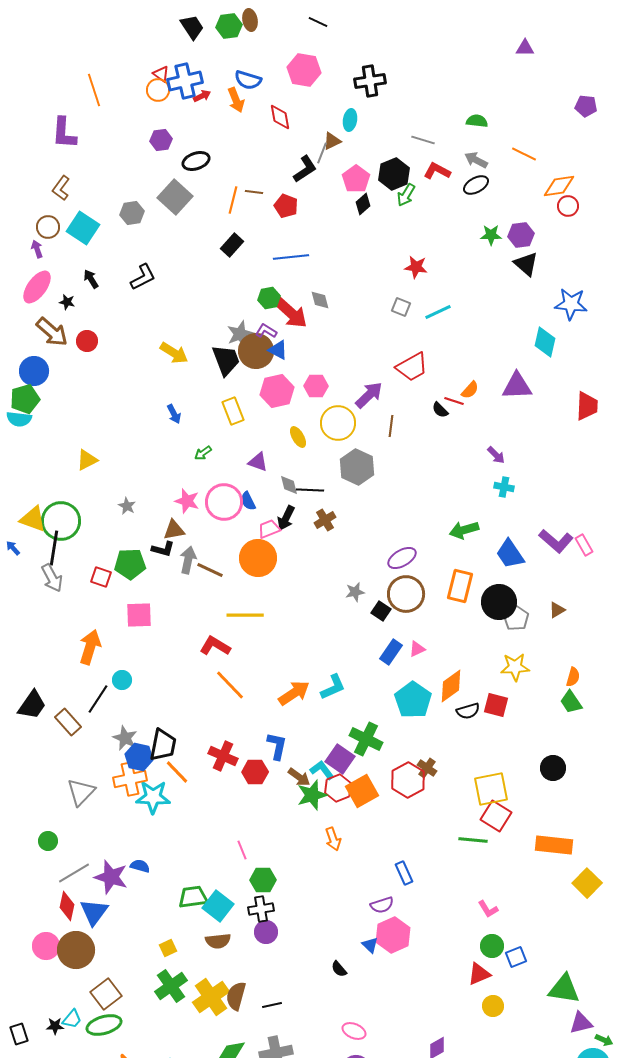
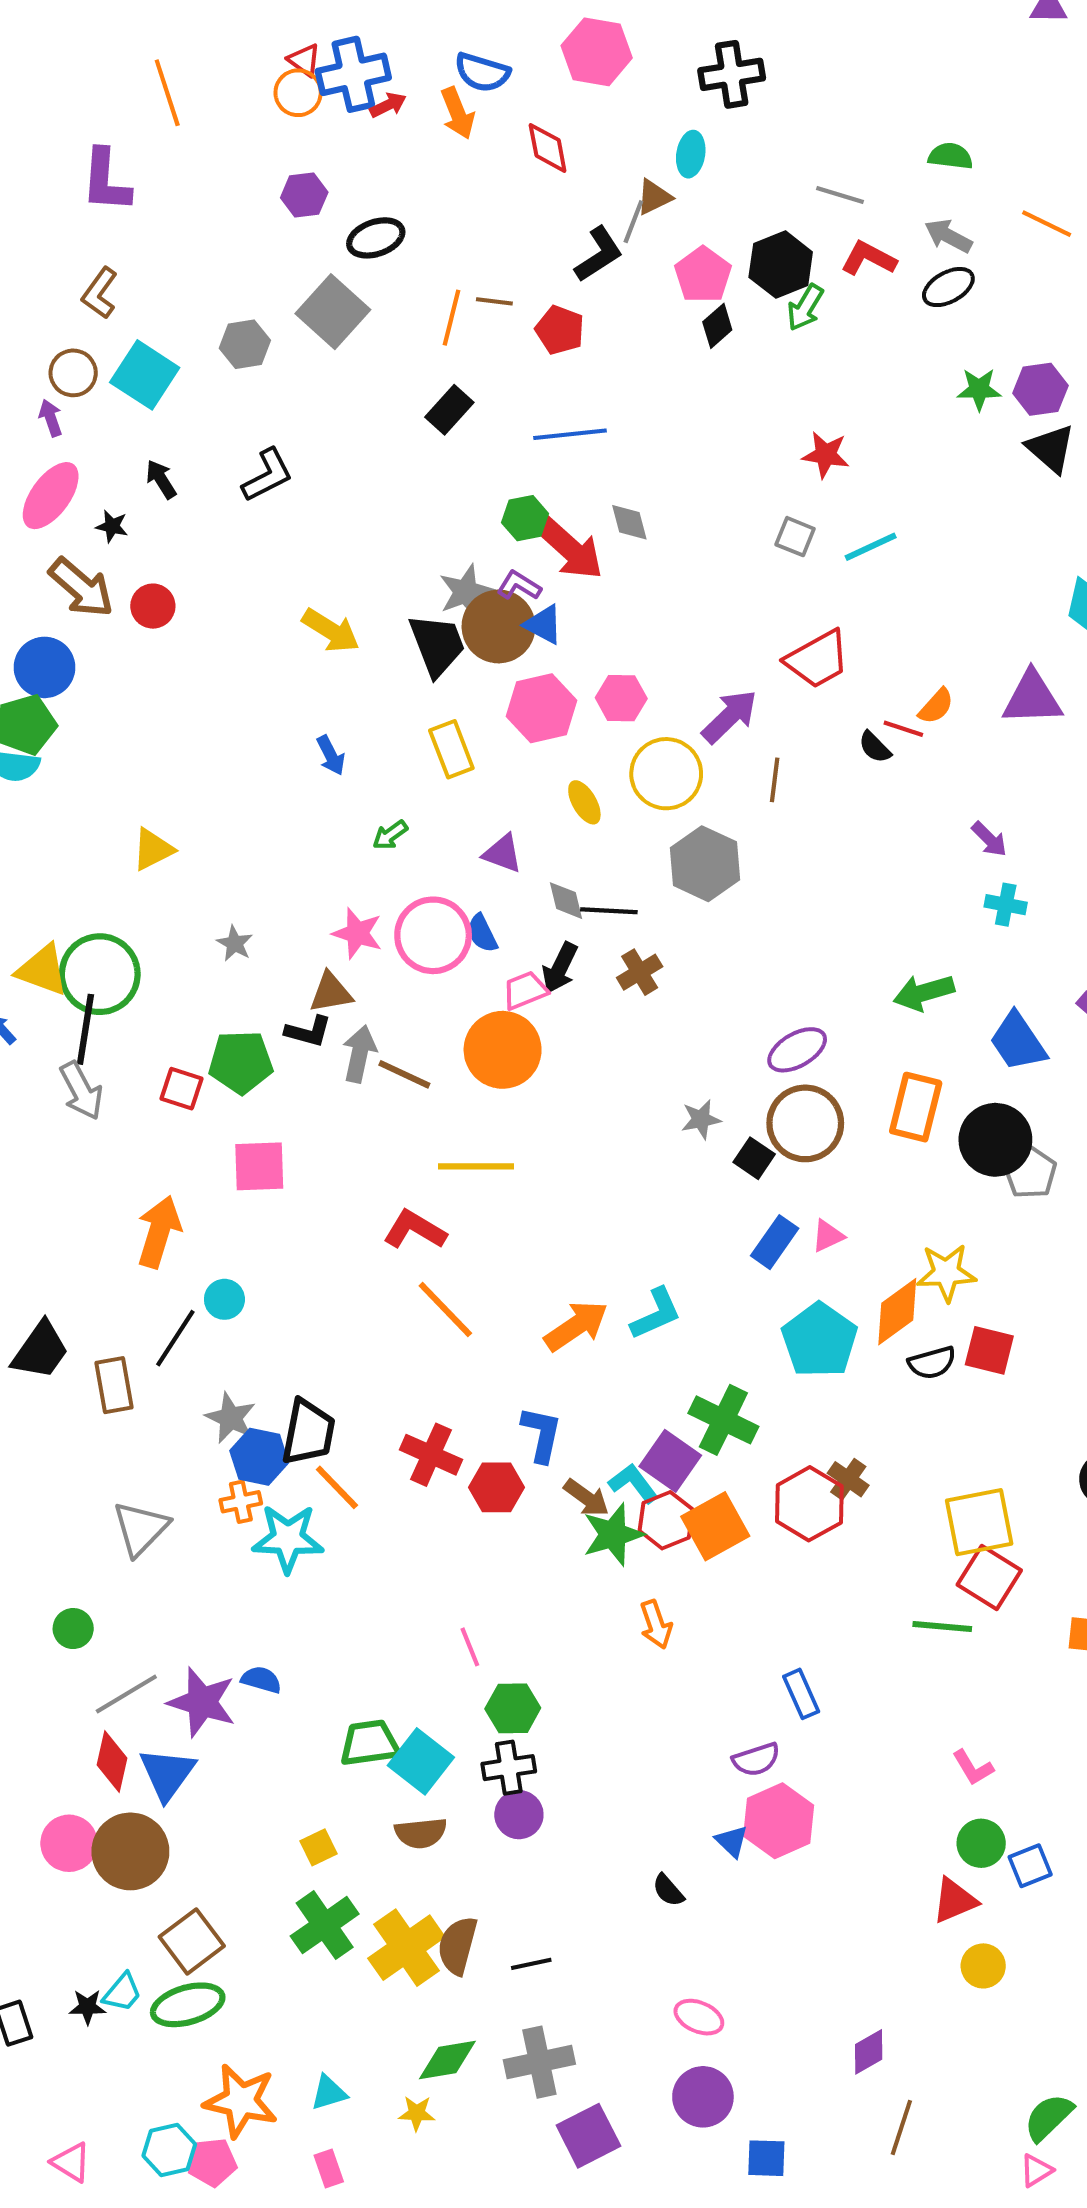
yellow star: (515, 667) -> (946, 1273), moved
brown rectangle: (68, 722) -> (114, 1385), turned 32
orange cross: (130, 779) -> (241, 1502), size x0.6

